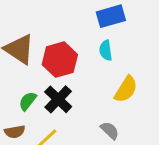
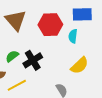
red hexagon: (60, 60) -> (50, 25), moved

